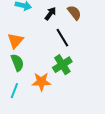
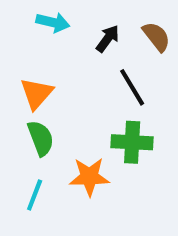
green cross: (62, 65) -> (132, 142), turned 36

